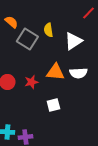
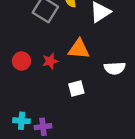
white semicircle: (78, 73) -> (115, 68), moved

